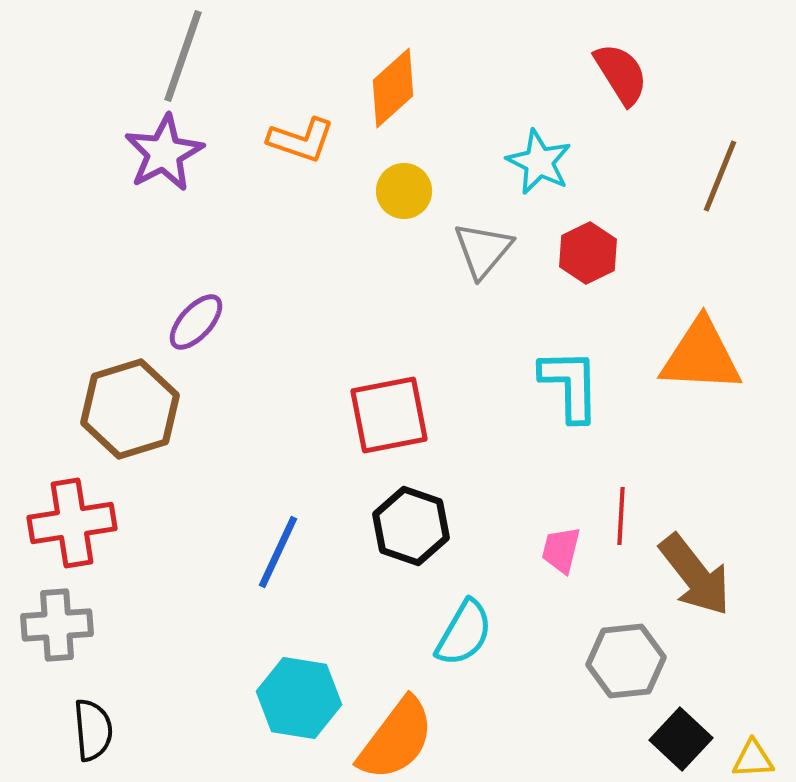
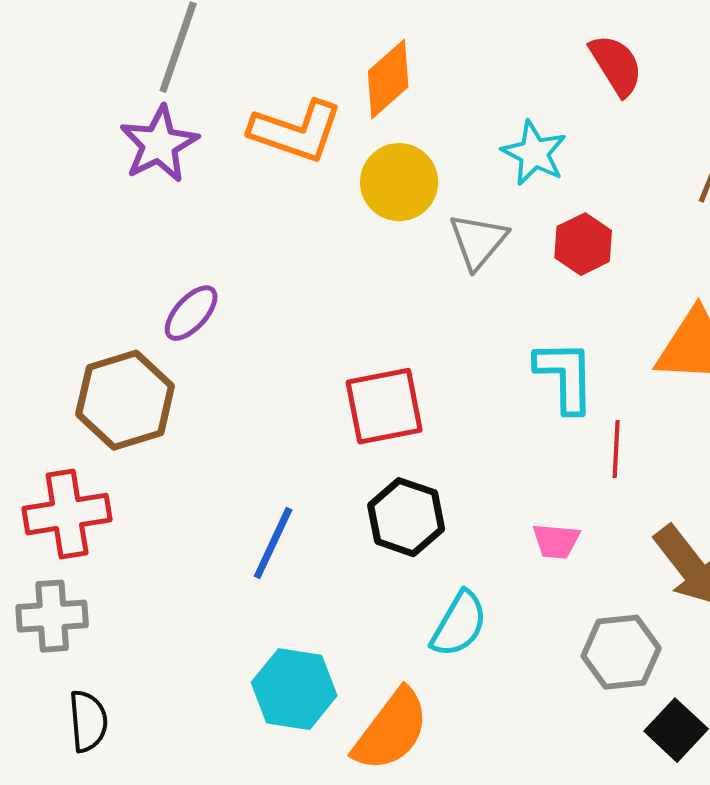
orange L-shape: (301, 140) -> (296, 131), size x1.4
yellow circle: (404, 191) -> (399, 182), size x1.4
red line: (621, 516) -> (616, 449), moved
pink trapezoid: (561, 550) -> (556, 541), turned -99

